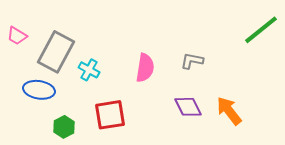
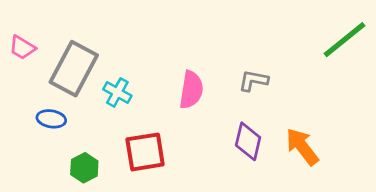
blue ellipse: (39, 90) -> (51, 119), size x0.7
purple diamond: (188, 107) -> (248, 141), turned 40

